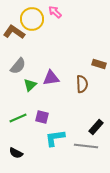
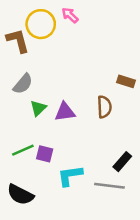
brown L-shape: (14, 32) -> (18, 41), turned 40
purple triangle: (51, 78) -> (65, 112), moved
purple square: (42, 117) -> (45, 154), moved
black semicircle: (16, 153) -> (20, 195), size x1.5

